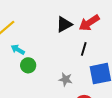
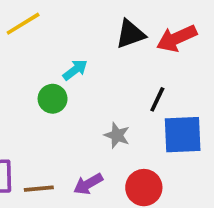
black line: (84, 49) -> (157, 99), moved
cyan arrow: (18, 50) -> (75, 70), moved, turned 104

